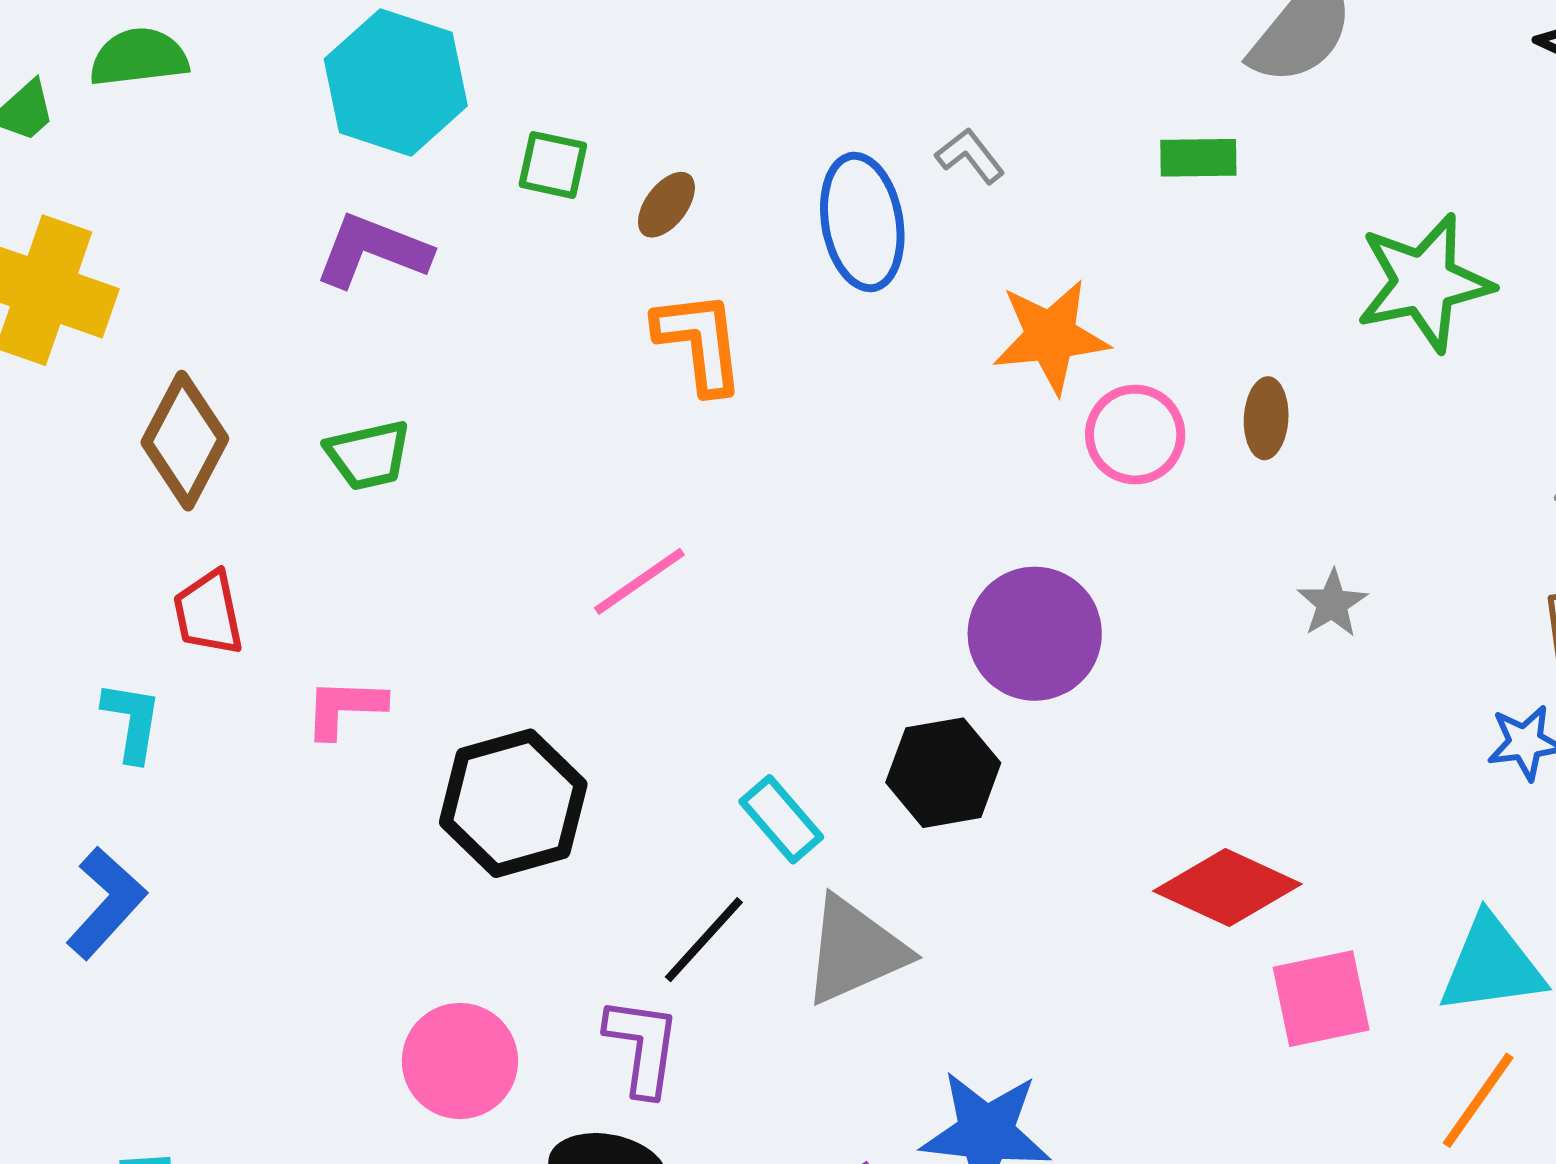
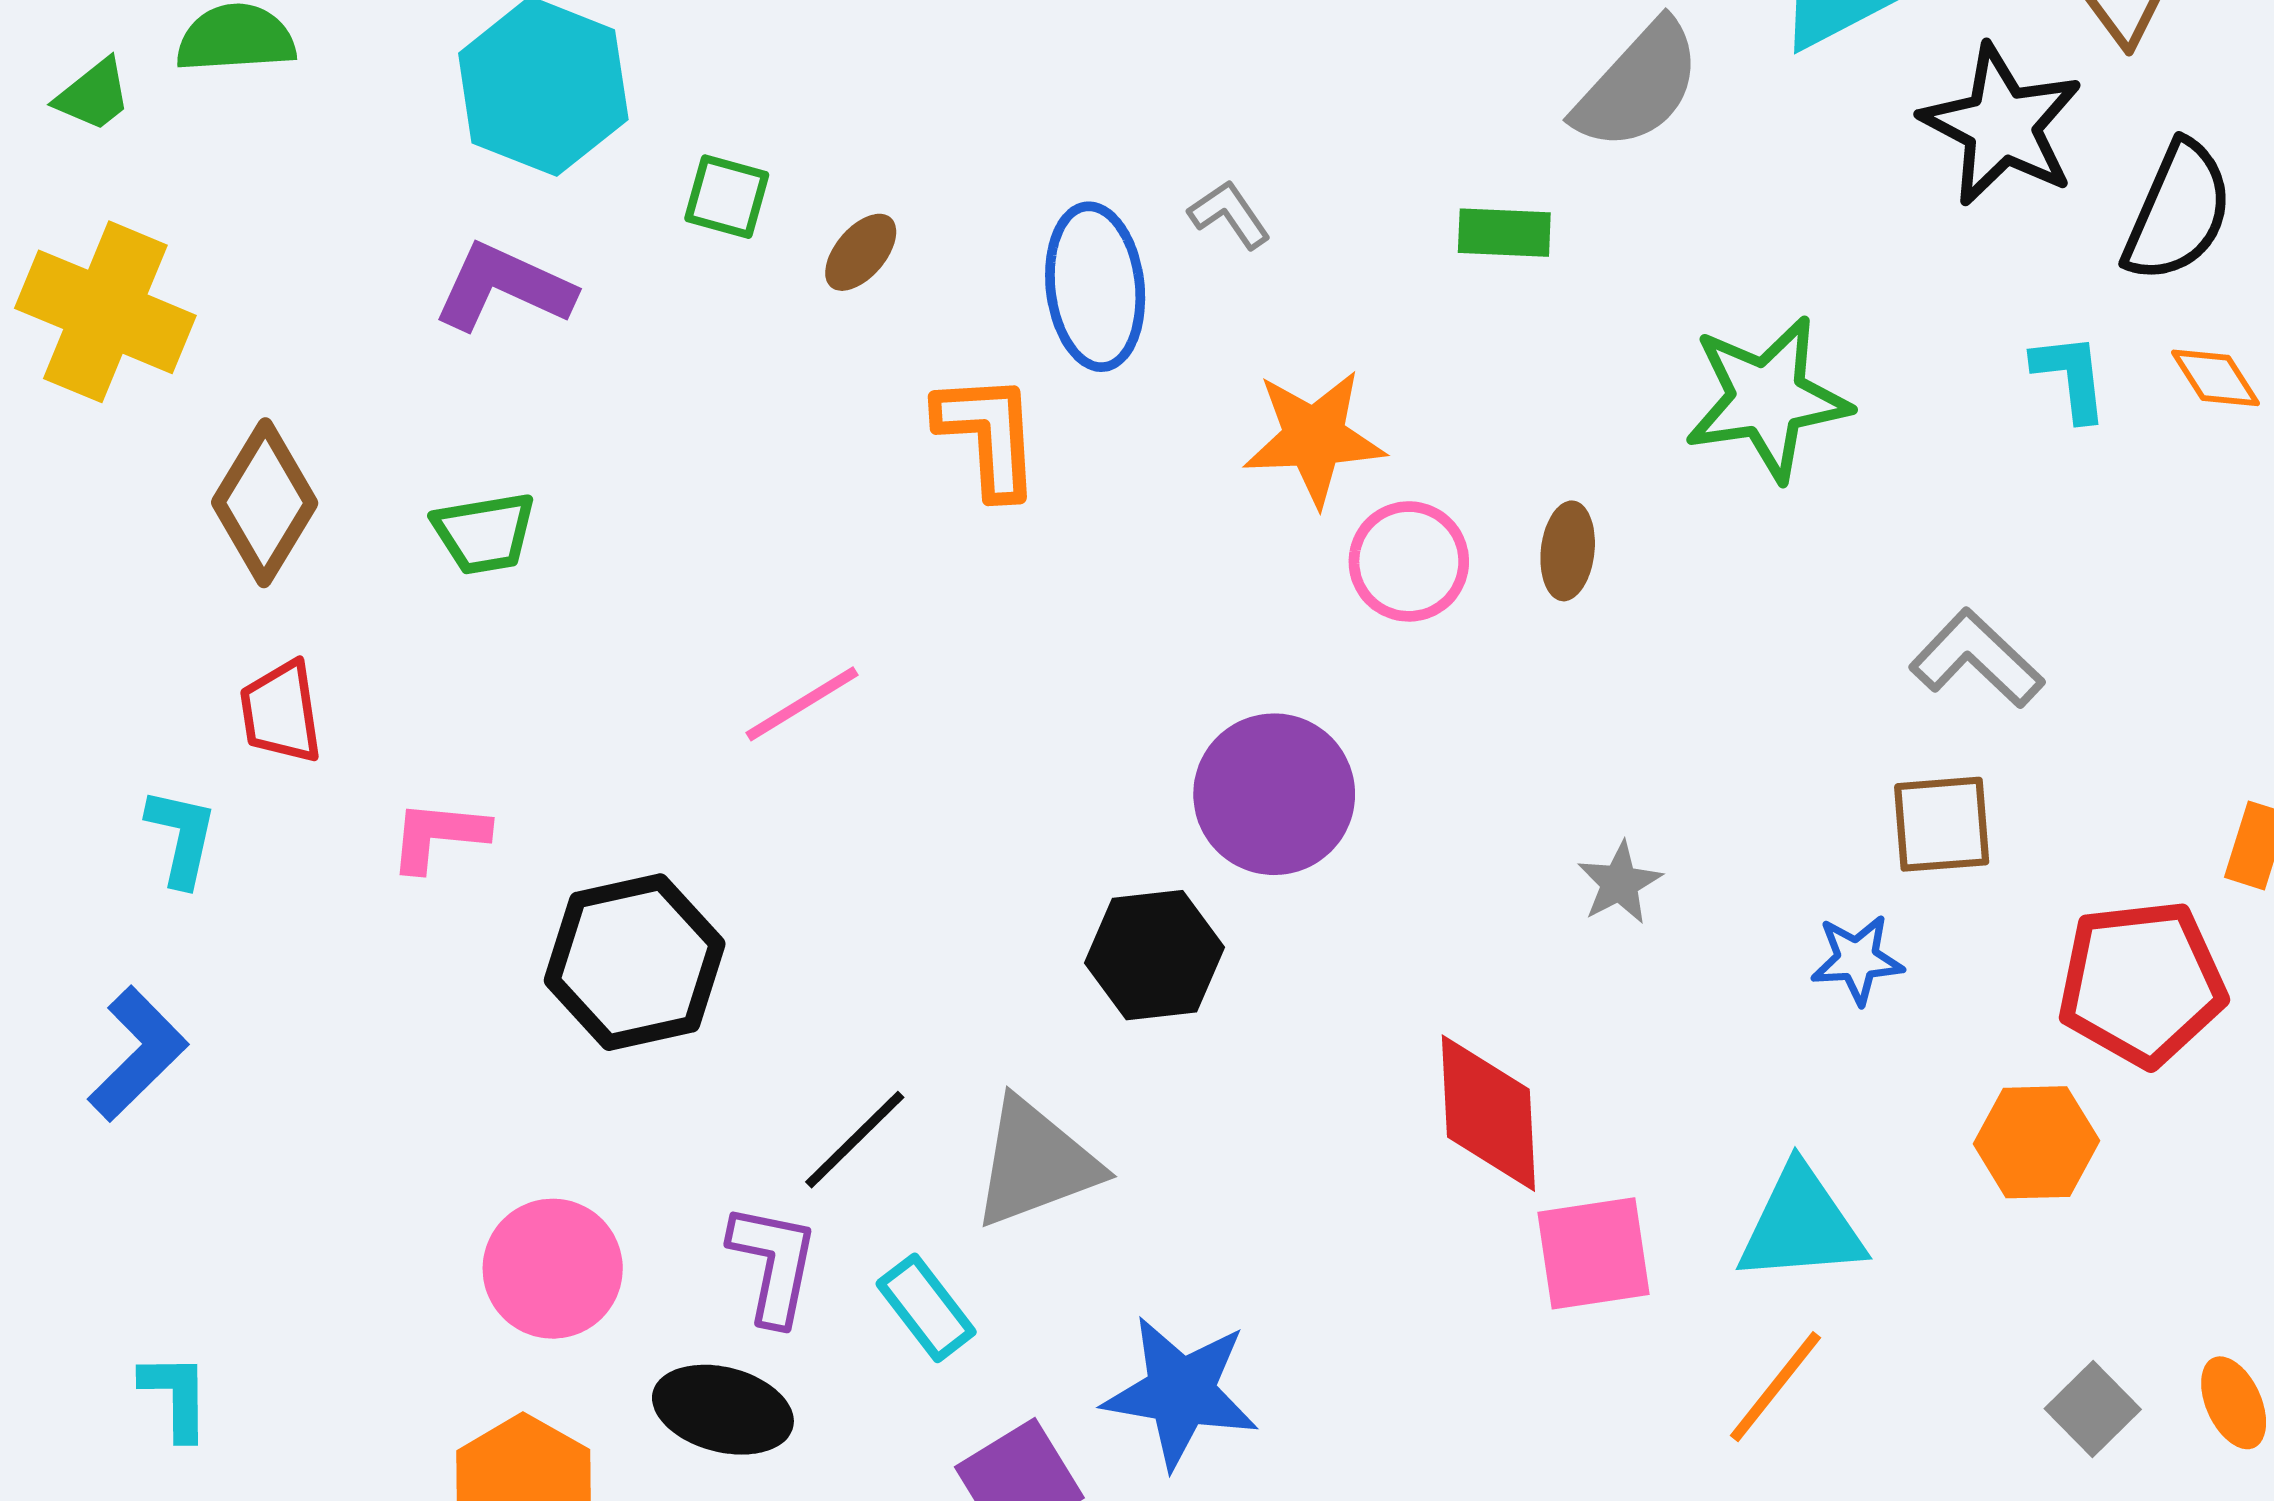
orange L-shape: (700, 342) -> (988, 435), moved
gray star: (1332, 603) -> (1620, 883), moved
cyan rectangle: (781, 819) -> (926, 1308), moved
red diamond: (1227, 888) -> (1488, 1113), turned 59

